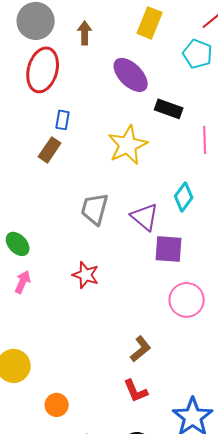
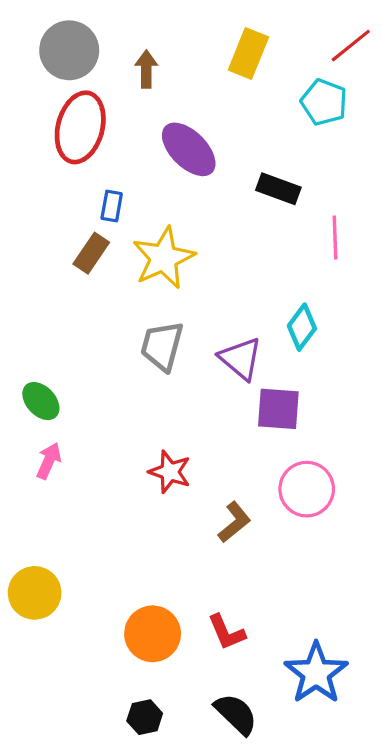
purple ellipse: (131, 75) -> (189, 149), moved
yellow star: (128, 145) -> (164, 258), moved
red star: (86, 275) -> (170, 472), moved
brown L-shape: (141, 349) -> (234, 522), moved
orange circle: (57, 405) -> (153, 634), moved, size x1.5

